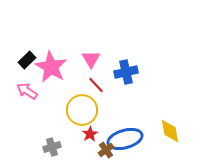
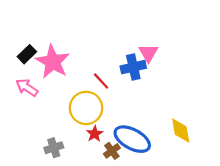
pink triangle: (91, 59) -> (148, 53), moved
blue ellipse: (125, 139) -> (132, 139), turned 44

